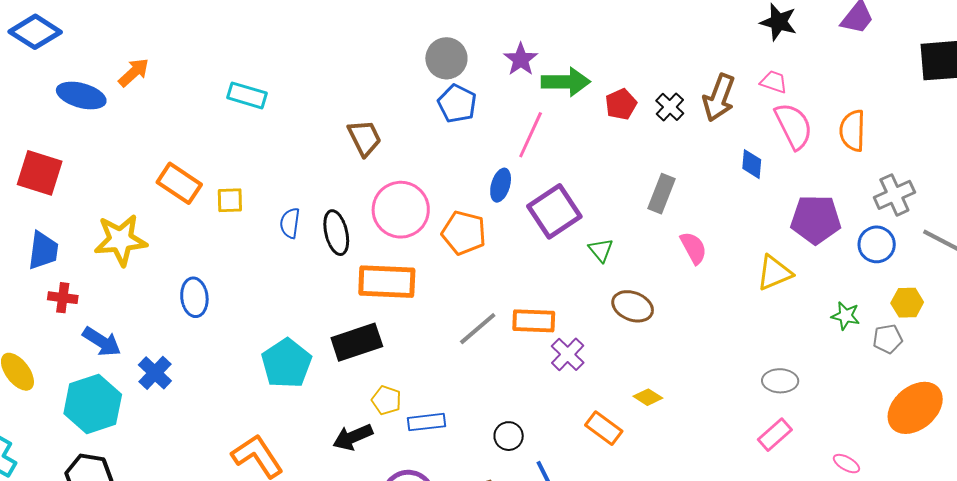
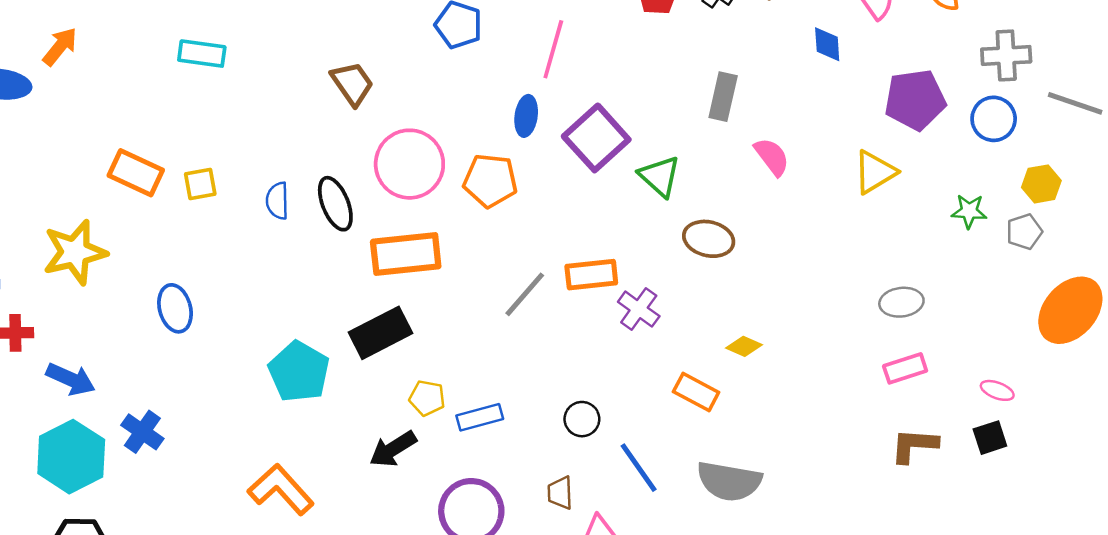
gray cross: (894, 195) -> (1006, 55), turned 30
green triangle: (601, 250) -> (660, 176), size x1.4
blue cross: (155, 373) -> (142, 432), moved
pink rectangle: (775, 435) -> (905, 368), turned 32

